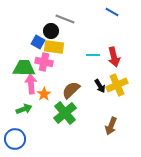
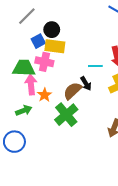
gray line: (65, 19) -> (27, 16), moved, turned -66
blue square: (38, 42) -> (38, 41), turned 32
cyan line: (93, 55) -> (95, 66), moved
black arrow: (100, 86) -> (86, 84), moved

